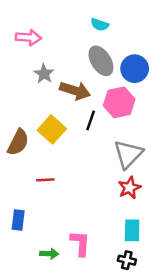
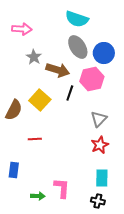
cyan semicircle: (100, 25) -> (77, 19), size x1.6
gray triangle: (128, 154) -> (99, 119), size x0.7

